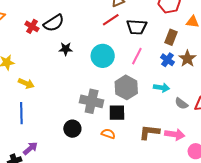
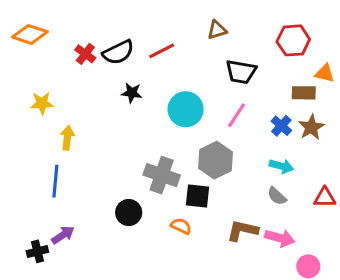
red line: (111, 20) -> (162, 51), moved
brown rectangle: (171, 37) -> (304, 93), moved, turned 63
yellow arrow: (26, 83) -> (67, 138), turned -112
cyan arrow: (161, 88) -> (281, 166), moved
gray semicircle: (181, 104) -> (277, 196), moved

